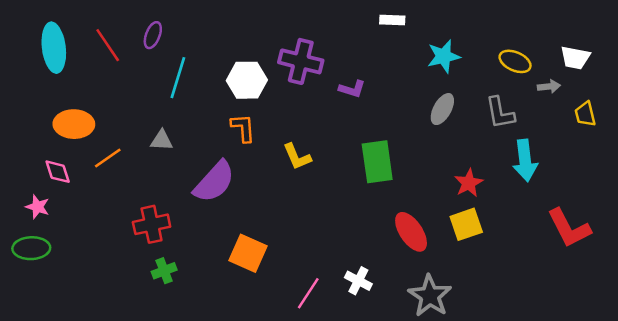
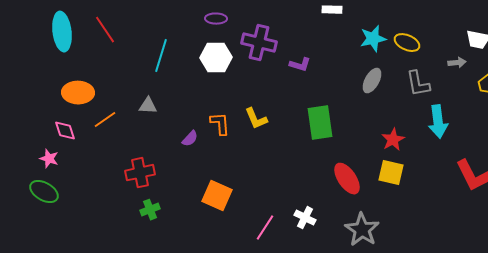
purple ellipse: (153, 35) -> (216, 19), moved, turned 70
yellow ellipse: (515, 61) -> (407, 43), moved
orange L-shape: (243, 128) -> (220, 124), moved
purple semicircle: (214, 182) -> (190, 139), size x0.5
yellow square: (466, 224) -> (391, 173), turned 32
green ellipse: (31, 248) -> (44, 192), turned 32

